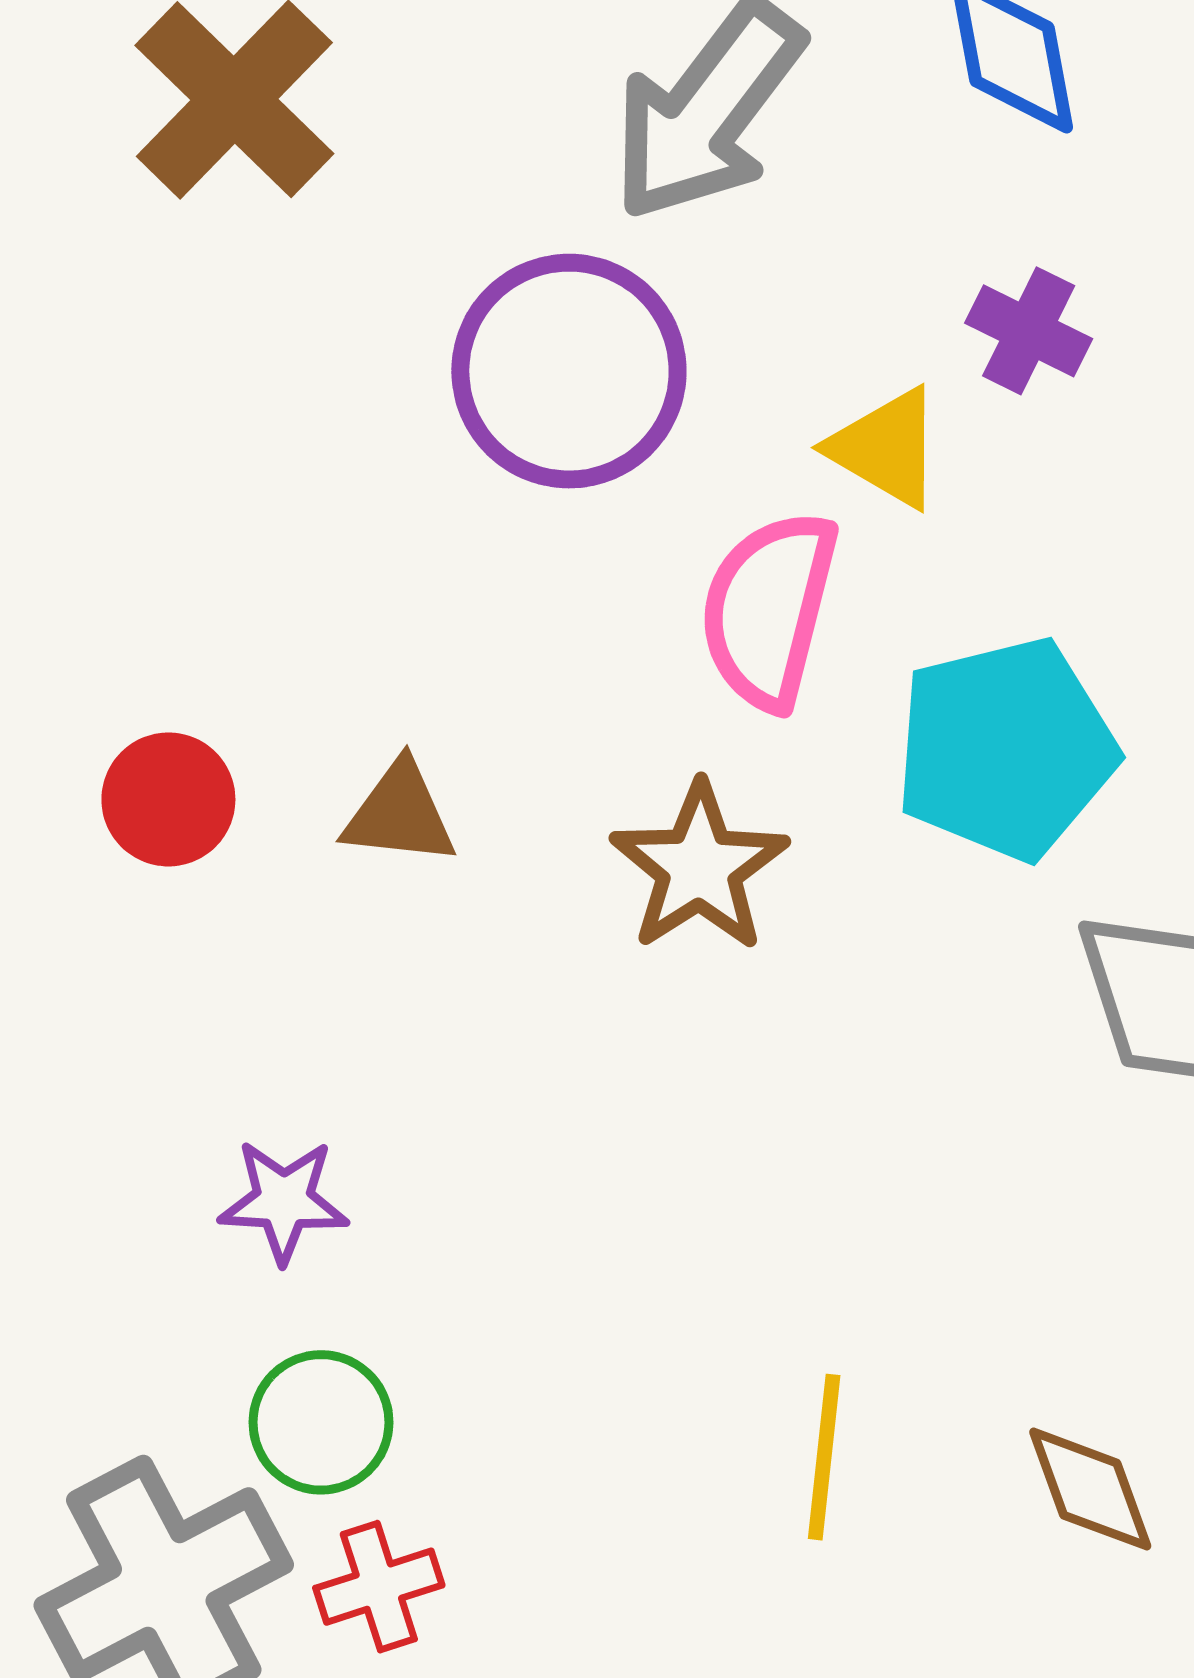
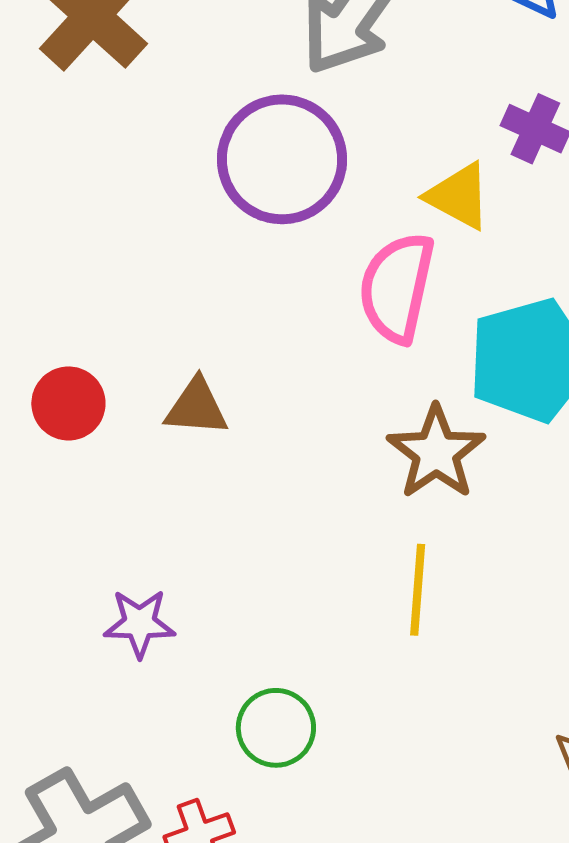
brown star: (699, 867) -> (436, 452), moved
green circle: (321, 1422) -> (276, 728), moved
yellow line: (824, 1457) -> (418, 590), moved

